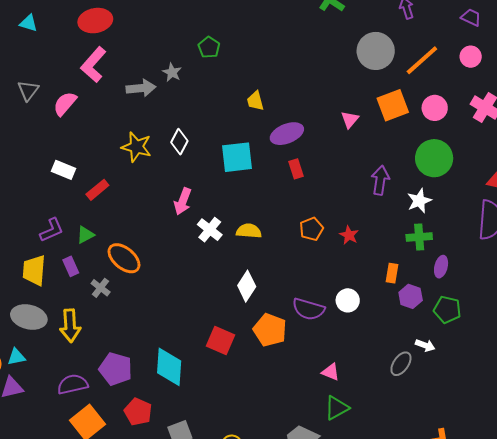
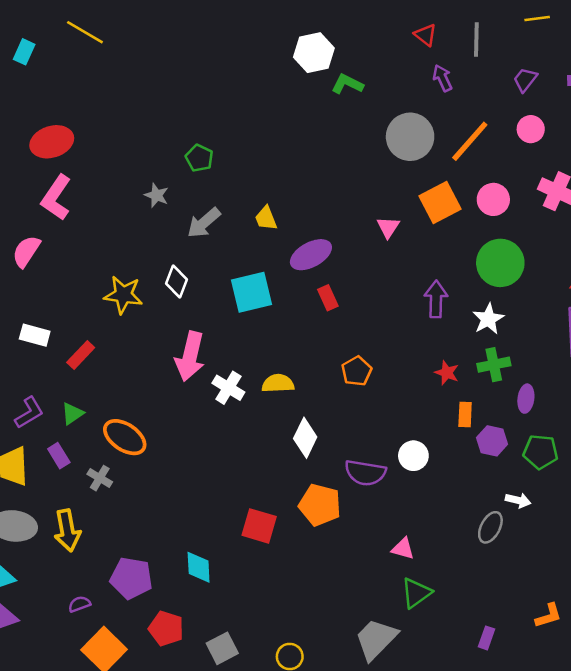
purple trapezoid: (471, 17) -> (525, 80), turned -70
gray arrow: (141, 88) -> (204, 223), moved, turned 152
pink arrow: (183, 201) -> (190, 356), size x1.4
red star: (349, 235) -> (447, 373), moved
white diamond: (247, 286) -> (305, 438), moved
cyan diamond: (169, 367) -> (199, 567), size x0.7
purple semicircle: (73, 384) -> (79, 604), size x0.6

